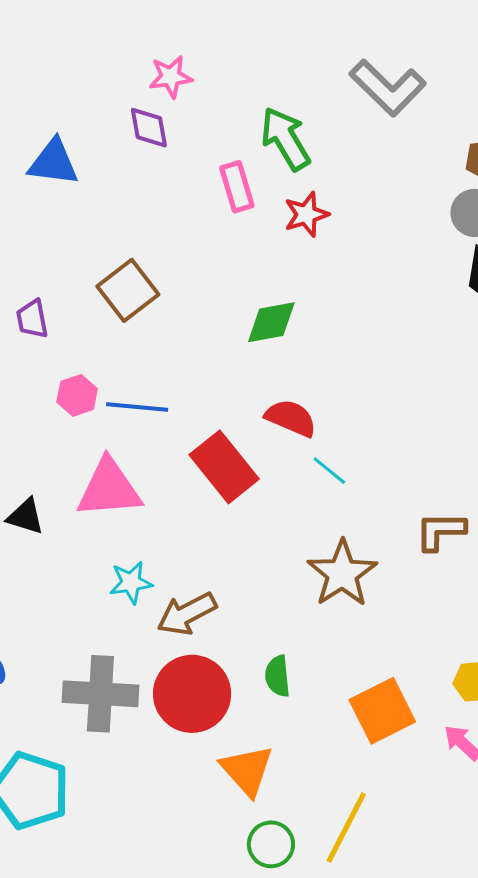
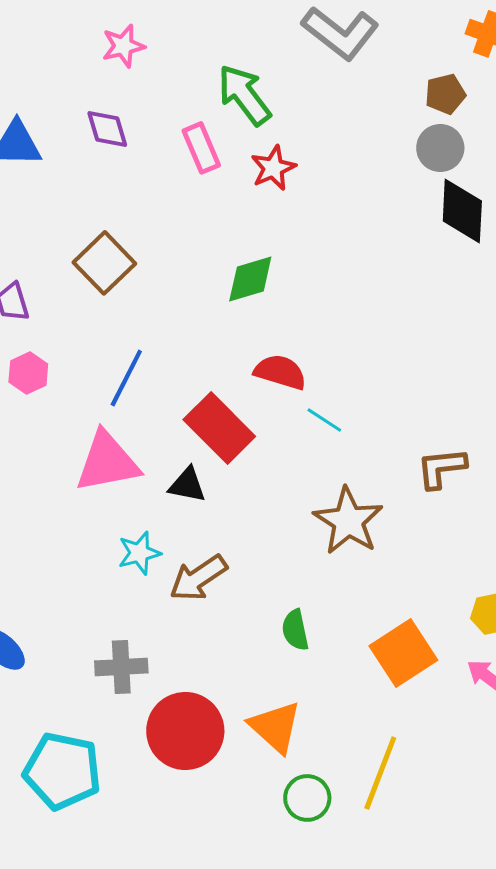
purple diamond: (149, 128) -> (107, 129), moved
pink hexagon: (77, 395) -> (28, 373), moved
blue line: (137, 407) -> (126, 378), turned -62
black triangle: (25, 516) -> (187, 485), moved
gray cross: (100, 694) -> (121, 667), size x0.7
red circle: (192, 694) -> (185, 731), moved

